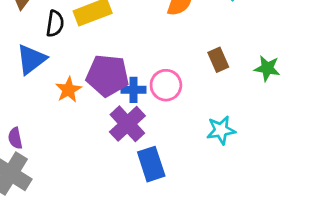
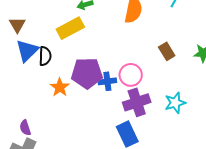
black semicircle: (55, 24) -> (45, 56), moved
blue triangle: (31, 59) -> (27, 51), moved
purple cross: (127, 124) -> (137, 102), moved, turned 32

